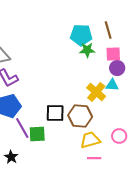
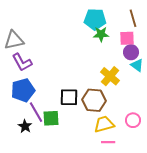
brown line: (108, 30) -> (133, 18), moved
cyan triangle: (112, 85) -> (137, 65), moved, turned 32
black star: (11, 157) -> (25, 126), moved

